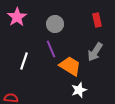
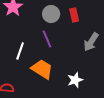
red rectangle: (97, 20) -> (74, 15), moved
orange trapezoid: (70, 66) -> (42, 69), moved

